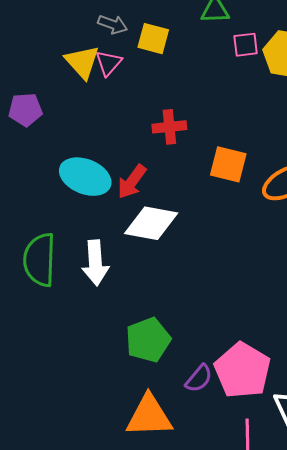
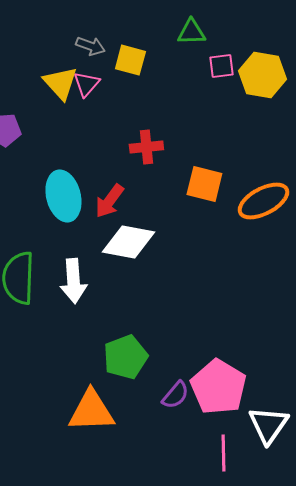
cyan ellipse: (85, 177) -> (63, 196), turned 54
orange triangle: (149, 416) -> (91, 411), moved

